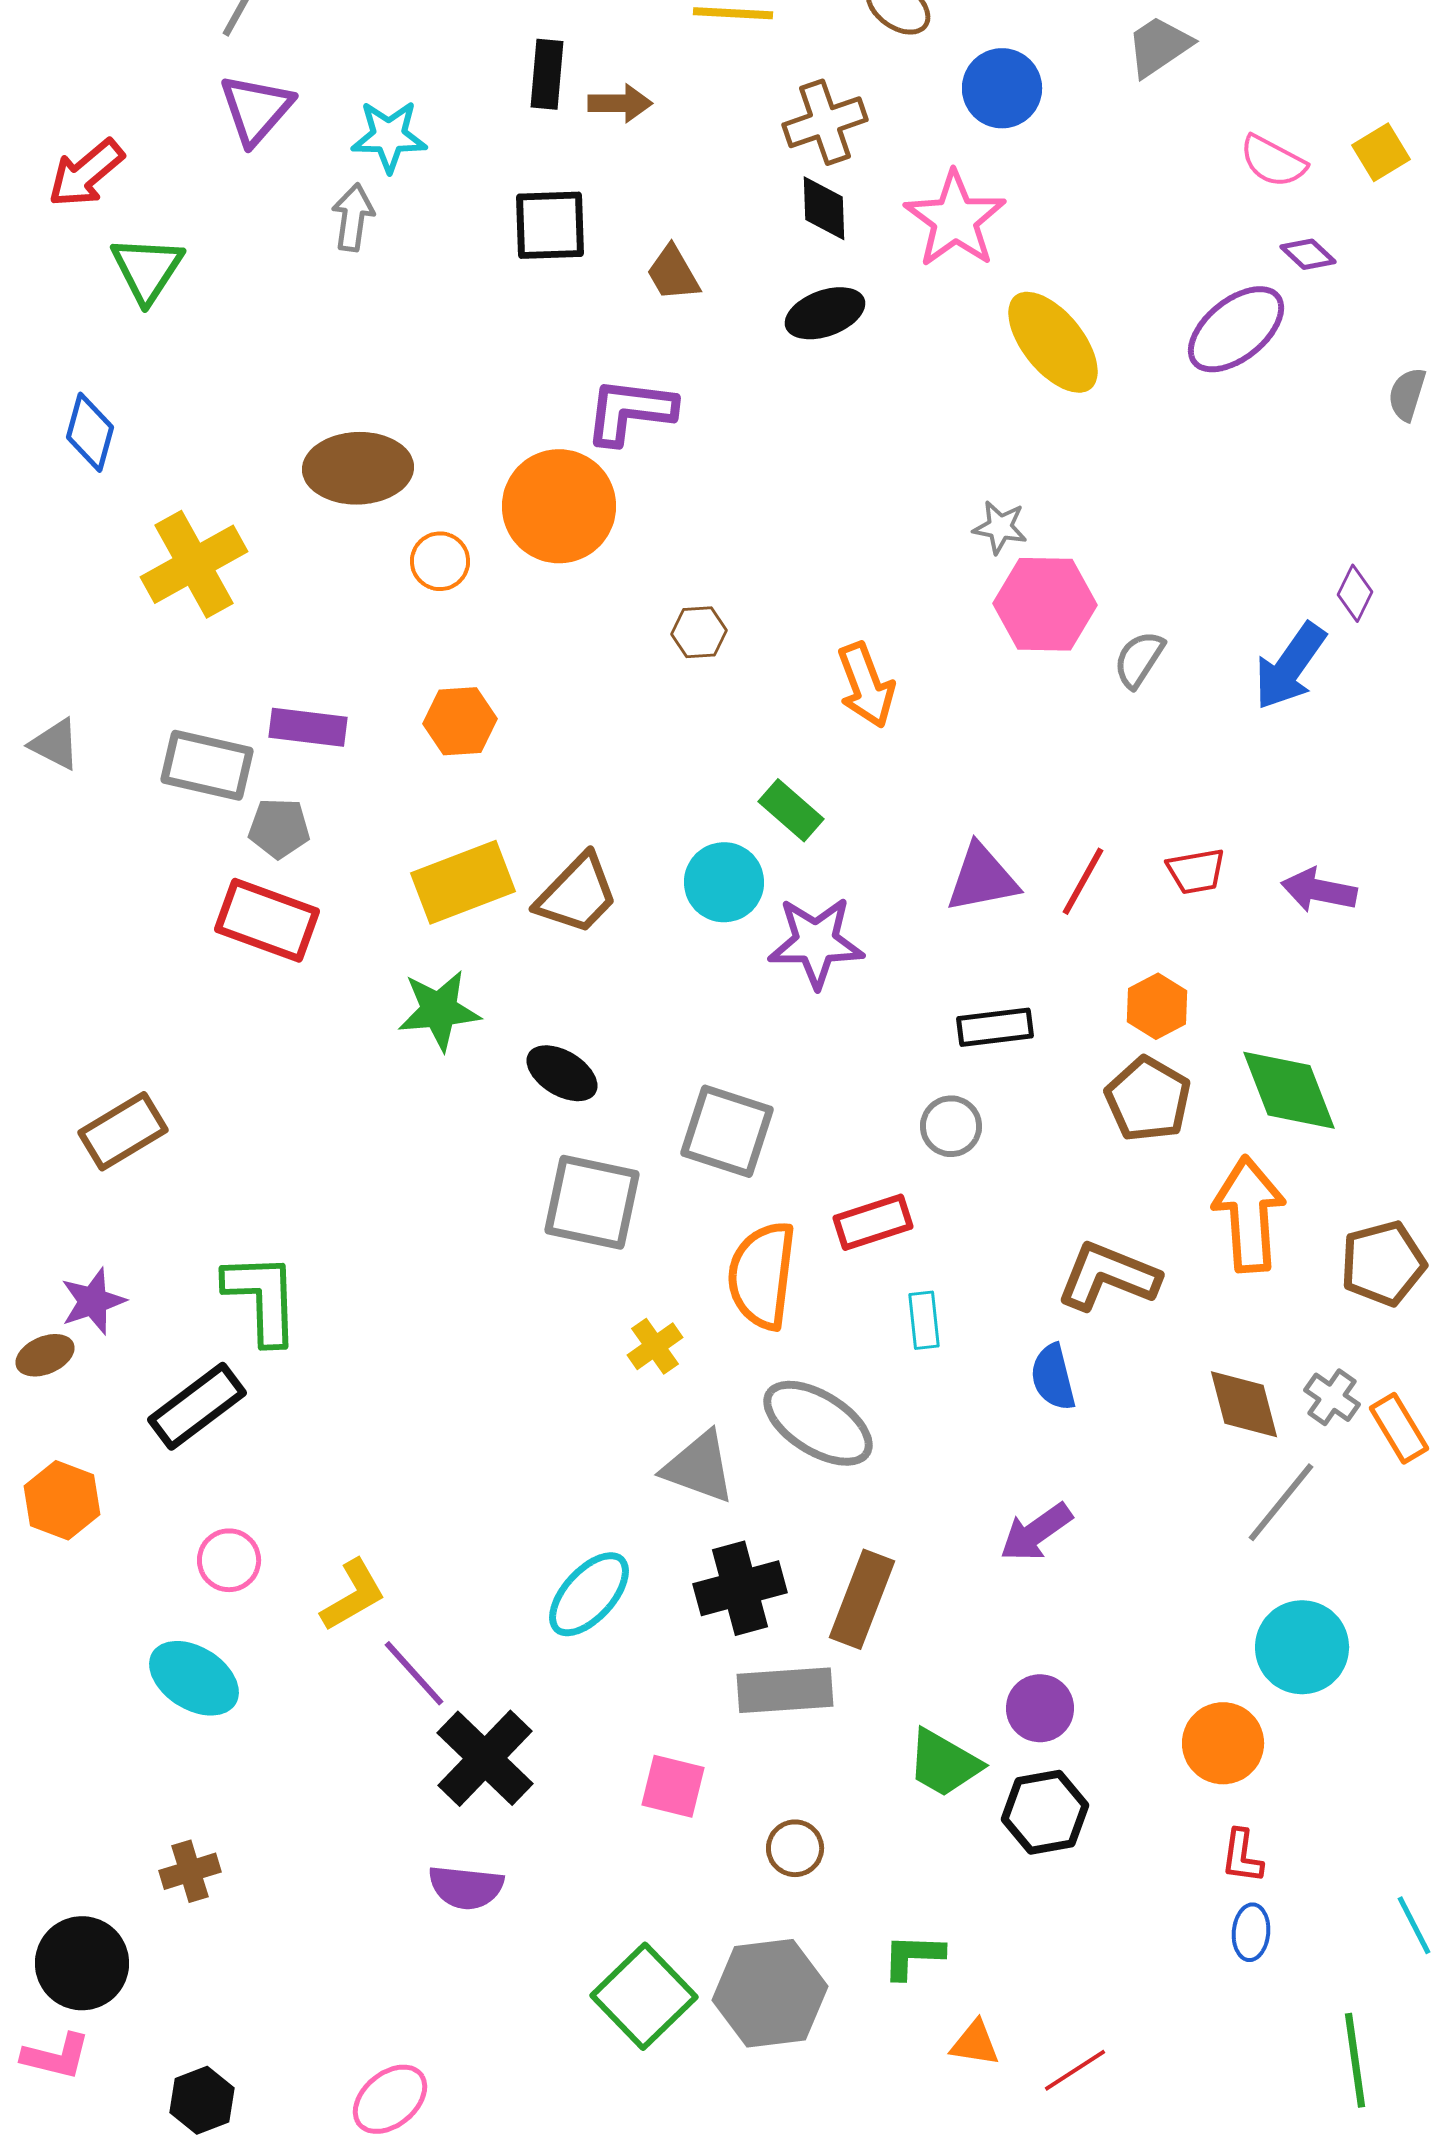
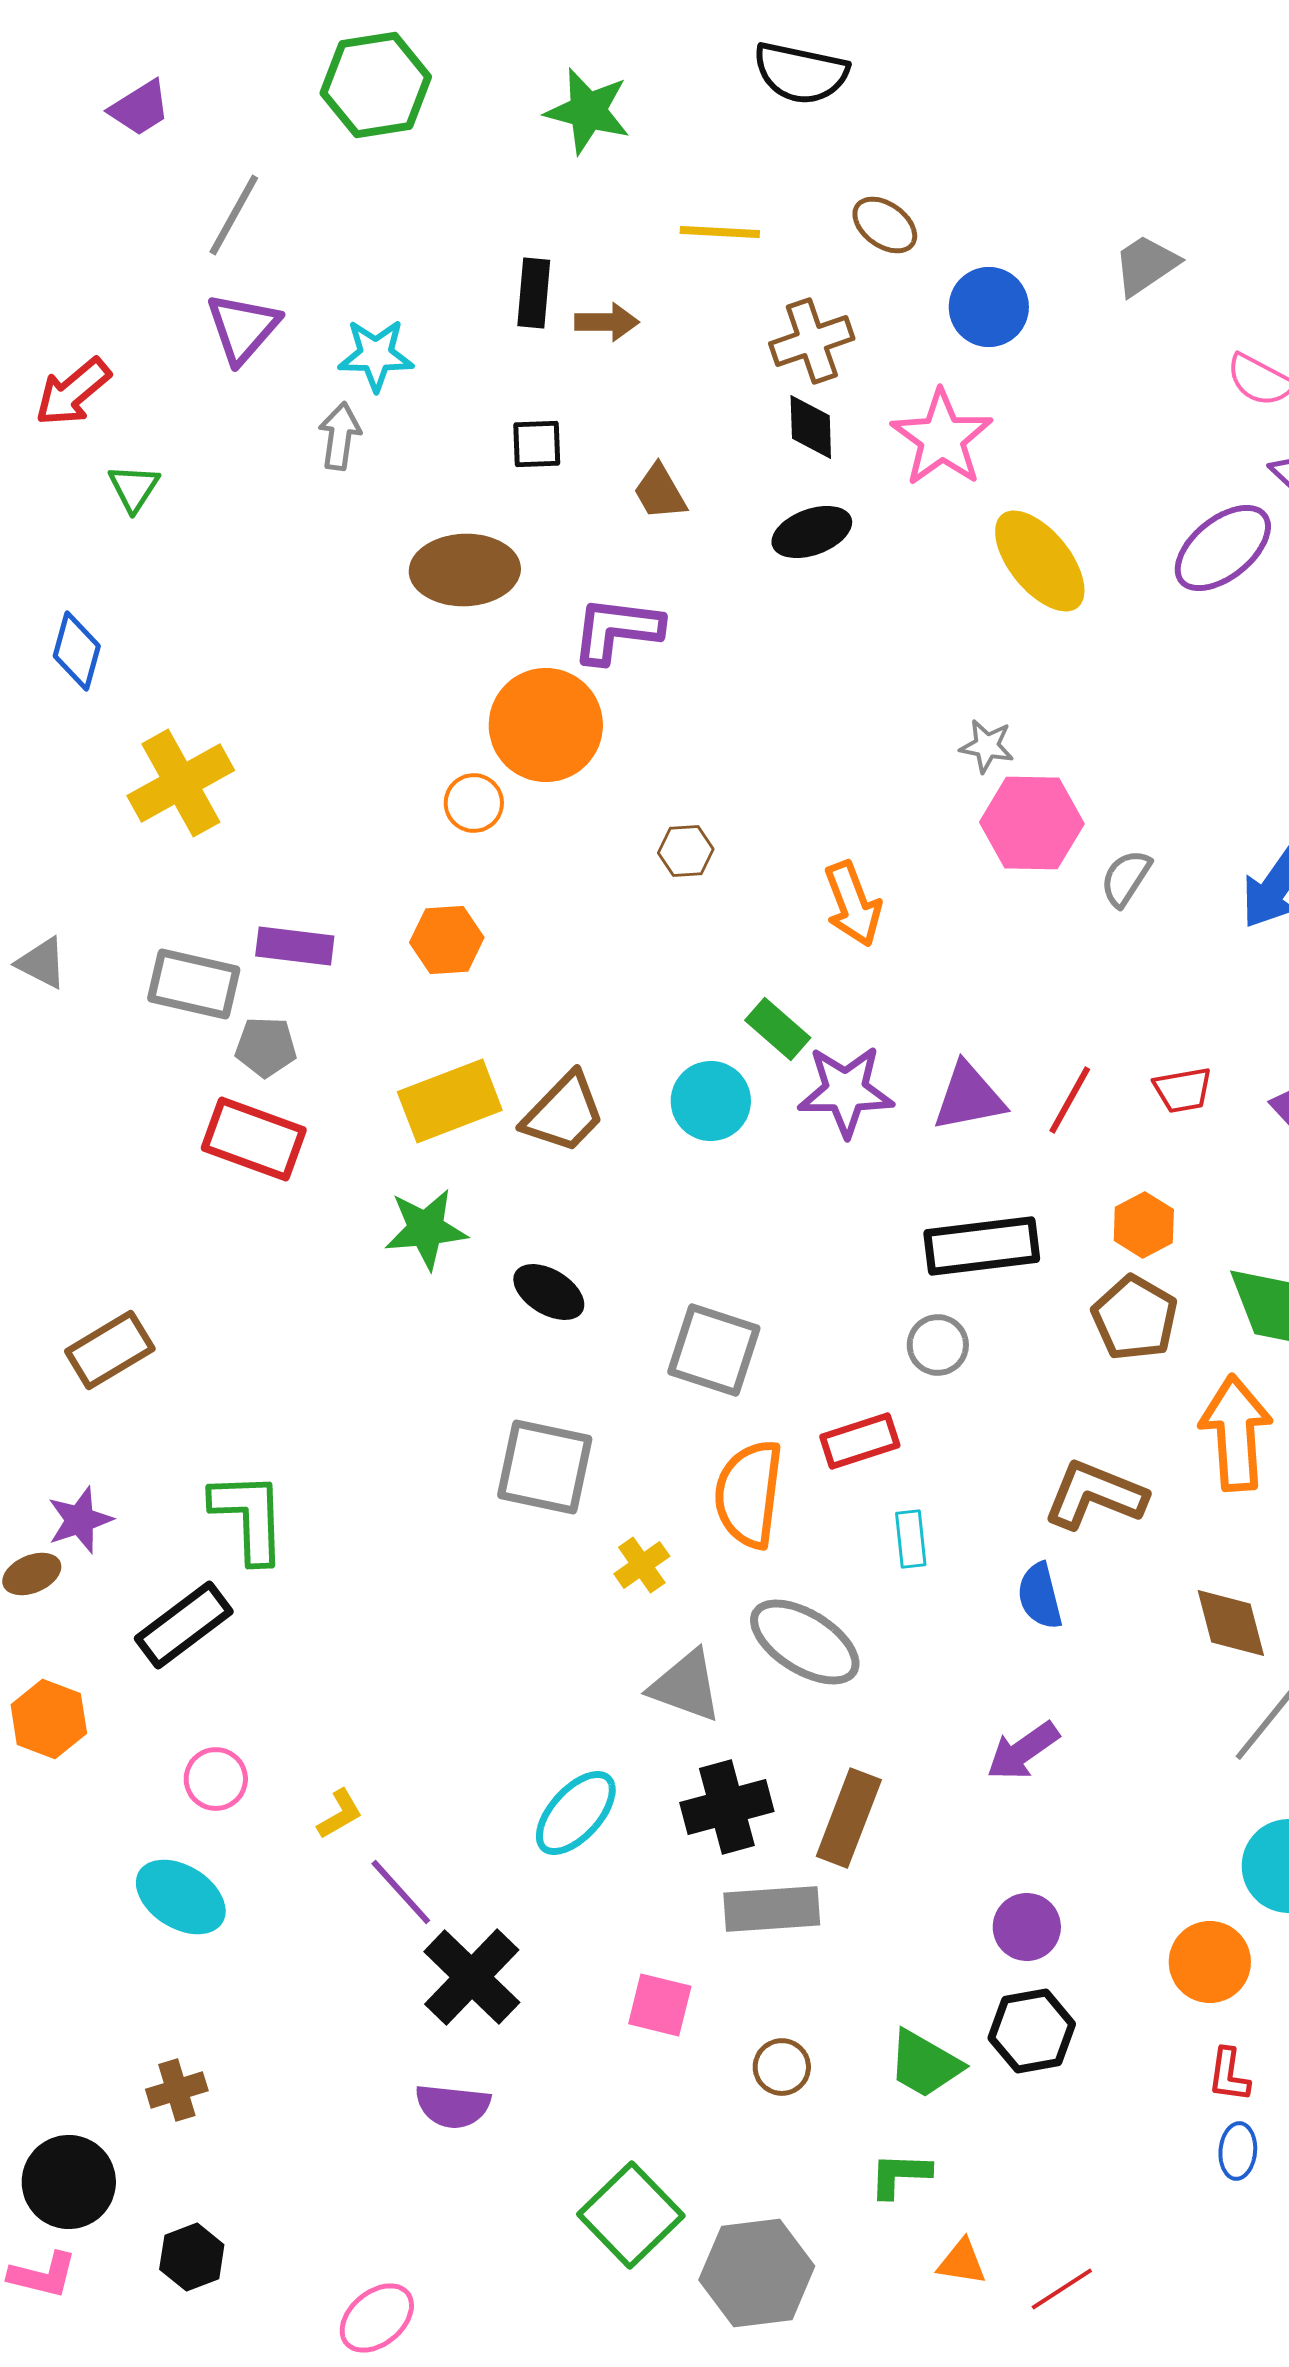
black square: (550, 225) -> (537, 444), size x0.7
green triangle: (147, 269) -> (134, 488), size x0.7
brown ellipse: (358, 468) -> (465, 570), moved
orange circle: (440, 561) -> (474, 803), moved
purple star: (816, 942) -> (846, 1091), moved
black rectangle: (995, 1027) -> (982, 1246), size x1.5
gray square: (592, 1202) -> (545, 1467), moved
yellow L-shape: (353, 1595) -> (340, 1814), size x0.7
green trapezoid: (944, 1763) -> (925, 2064), moved
gray hexagon: (770, 1993) -> (757, 2273), moved
black hexagon: (202, 2100) -> (192, 2257), moved

